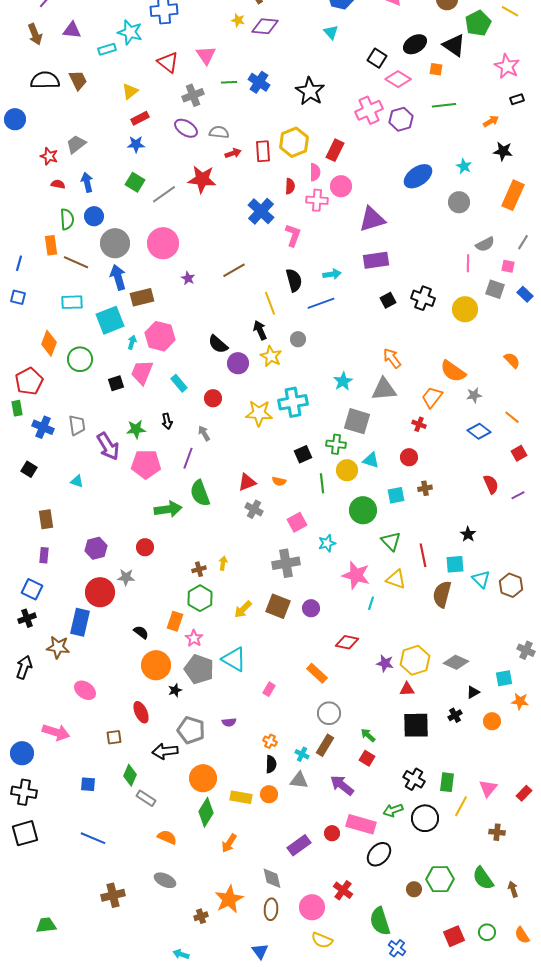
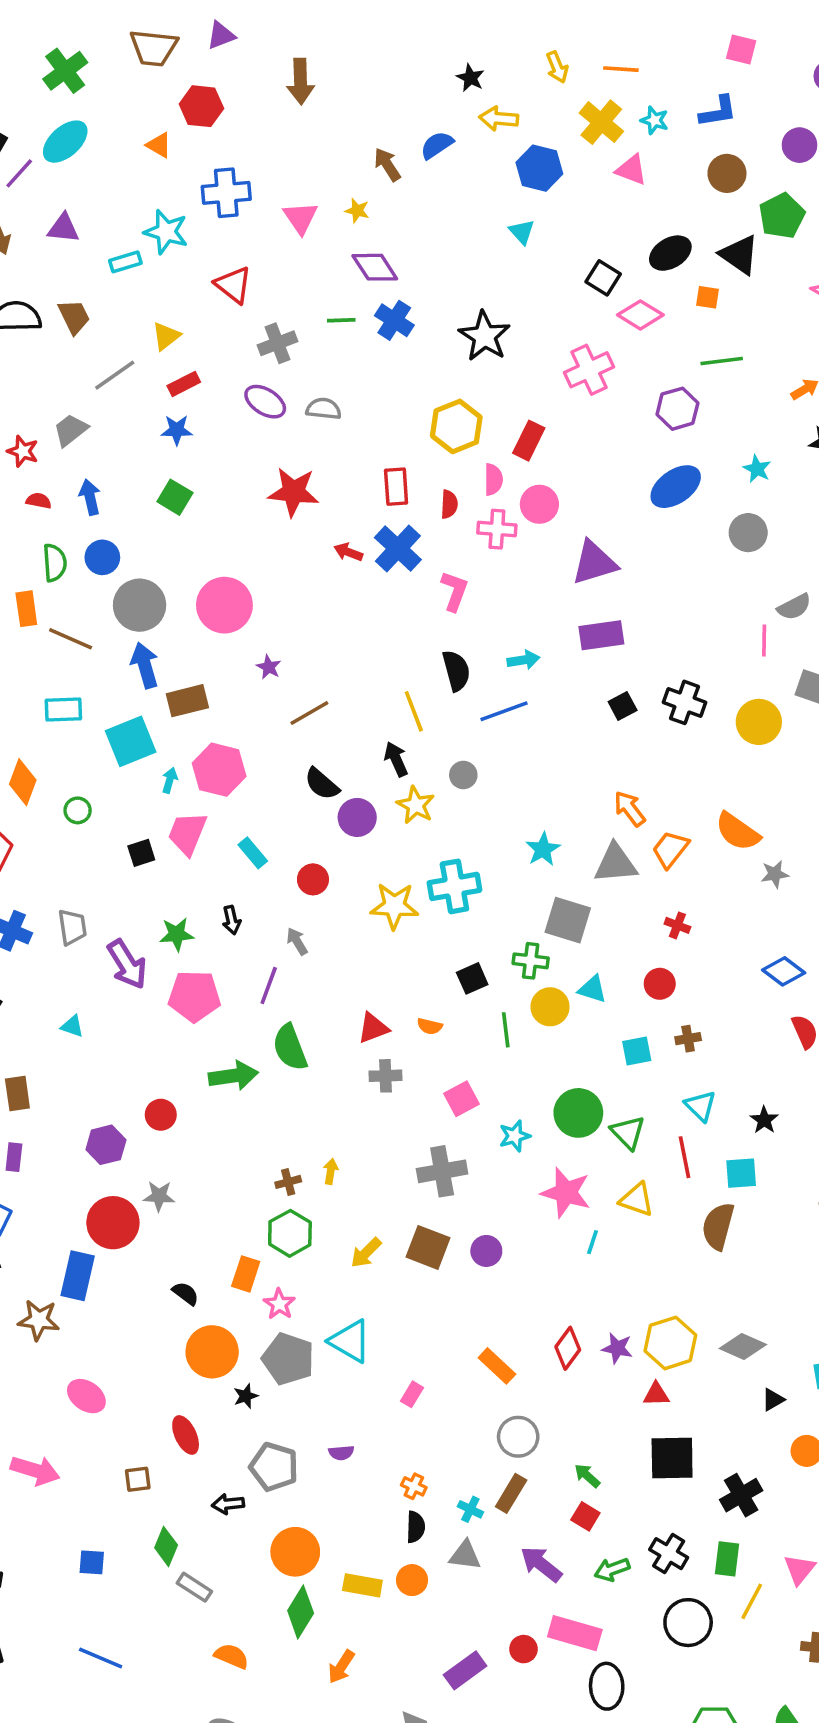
purple diamond: (265, 26) -> (375, 267), moved, turned 52
pink triangle: (206, 55) -> (301, 218), moved
purple hexagon: (401, 119) -> (677, 409), moved
red rectangle: (263, 151) -> (396, 487), moved
red arrow: (233, 153) -> (348, 552), moved, turned -140
gray line: (164, 194) -> (115, 375), moved
brown line: (234, 270) -> (309, 713), moved
green circle: (80, 359) -> (78, 810), size x0.6
orange trapezoid: (432, 397) -> (670, 849), moved
blue diamond: (479, 431) -> (784, 971), moved
gray cross: (254, 509) -> (385, 1076), turned -30
green circle: (363, 510) -> (578, 1113), moved
red circle: (145, 547) -> (161, 1115), moved
cyan triangle: (481, 579) -> (700, 1106), moved
red diamond: (347, 642) -> (568, 1348), moved, turned -65
black cross: (455, 715) -> (741, 1495), moved, size x1.6
black arrow: (165, 751) -> (228, 1504), size x0.7
green arrow: (393, 810) -> (612, 1569), moved
black ellipse: (379, 854) -> (607, 1686), turned -45

